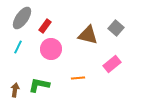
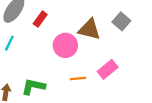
pink circle: (51, 49) -> (65, 45), moved
pink rectangle: (112, 64) -> (108, 69), moved

